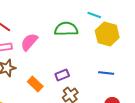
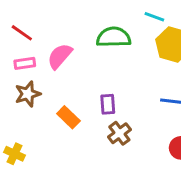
purple rectangle: (62, 75) -> (108, 104), turned -72

